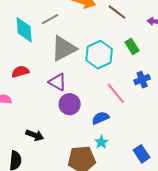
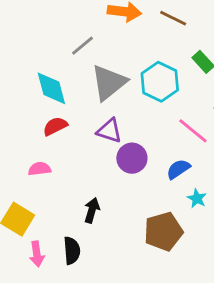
cyan diamond: (24, 30) -> (51, 88), moved
black arrow: (35, 135) -> (92, 210), turned -84
cyan star: (101, 142) -> (197, 198), moved

